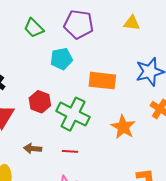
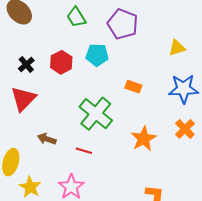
yellow triangle: (132, 23) -> (177, 48), moved, turned -36
orange rectangle: (102, 81) -> (133, 87), size x0.6
red hexagon: (40, 102) -> (61, 62), moved

